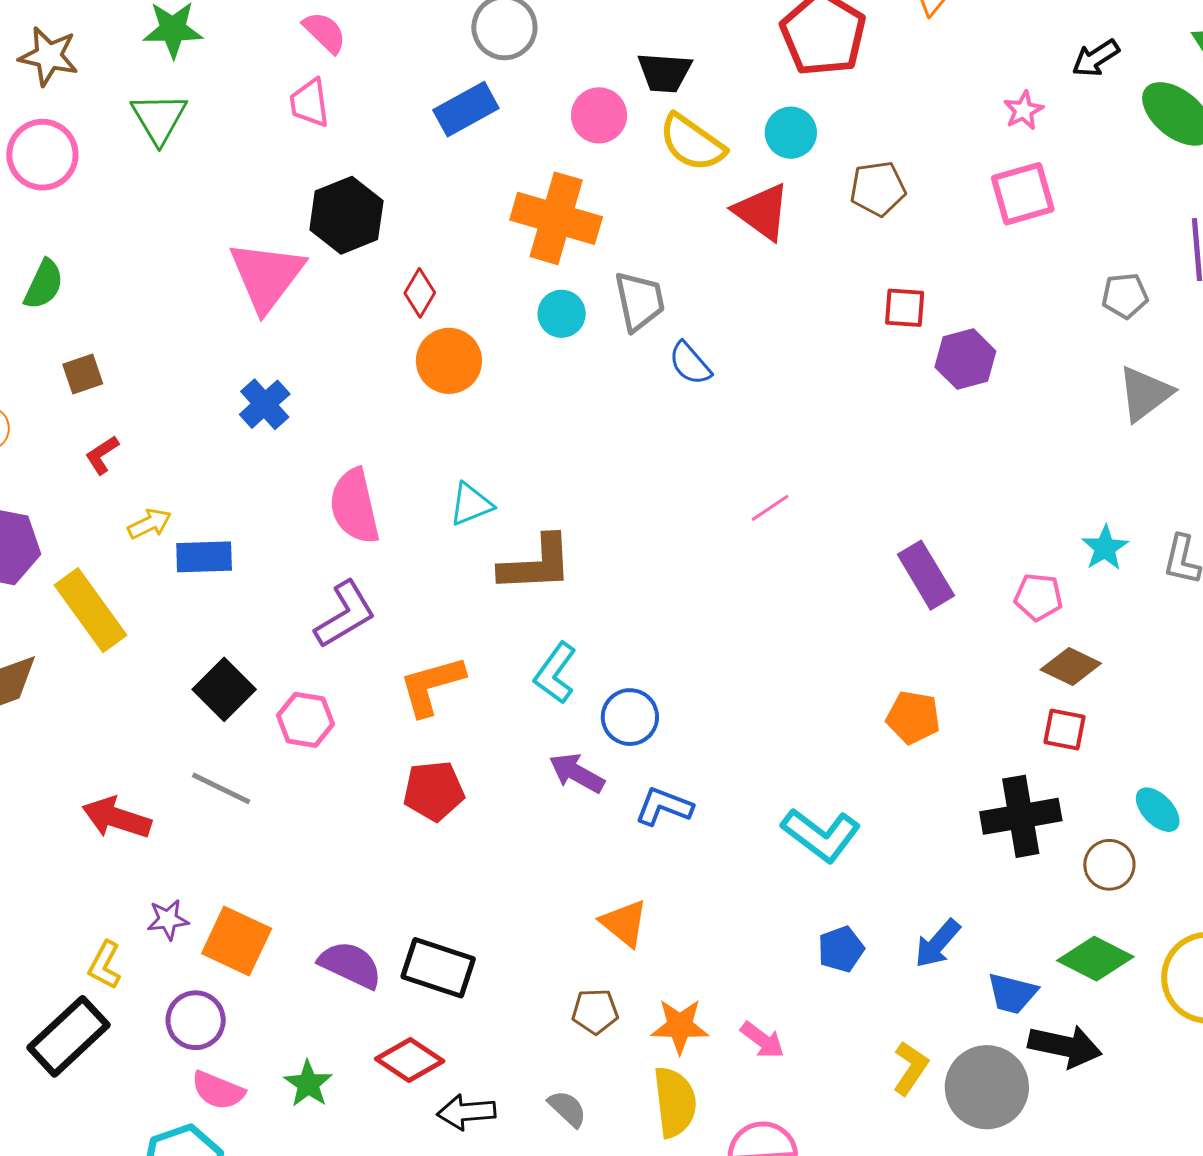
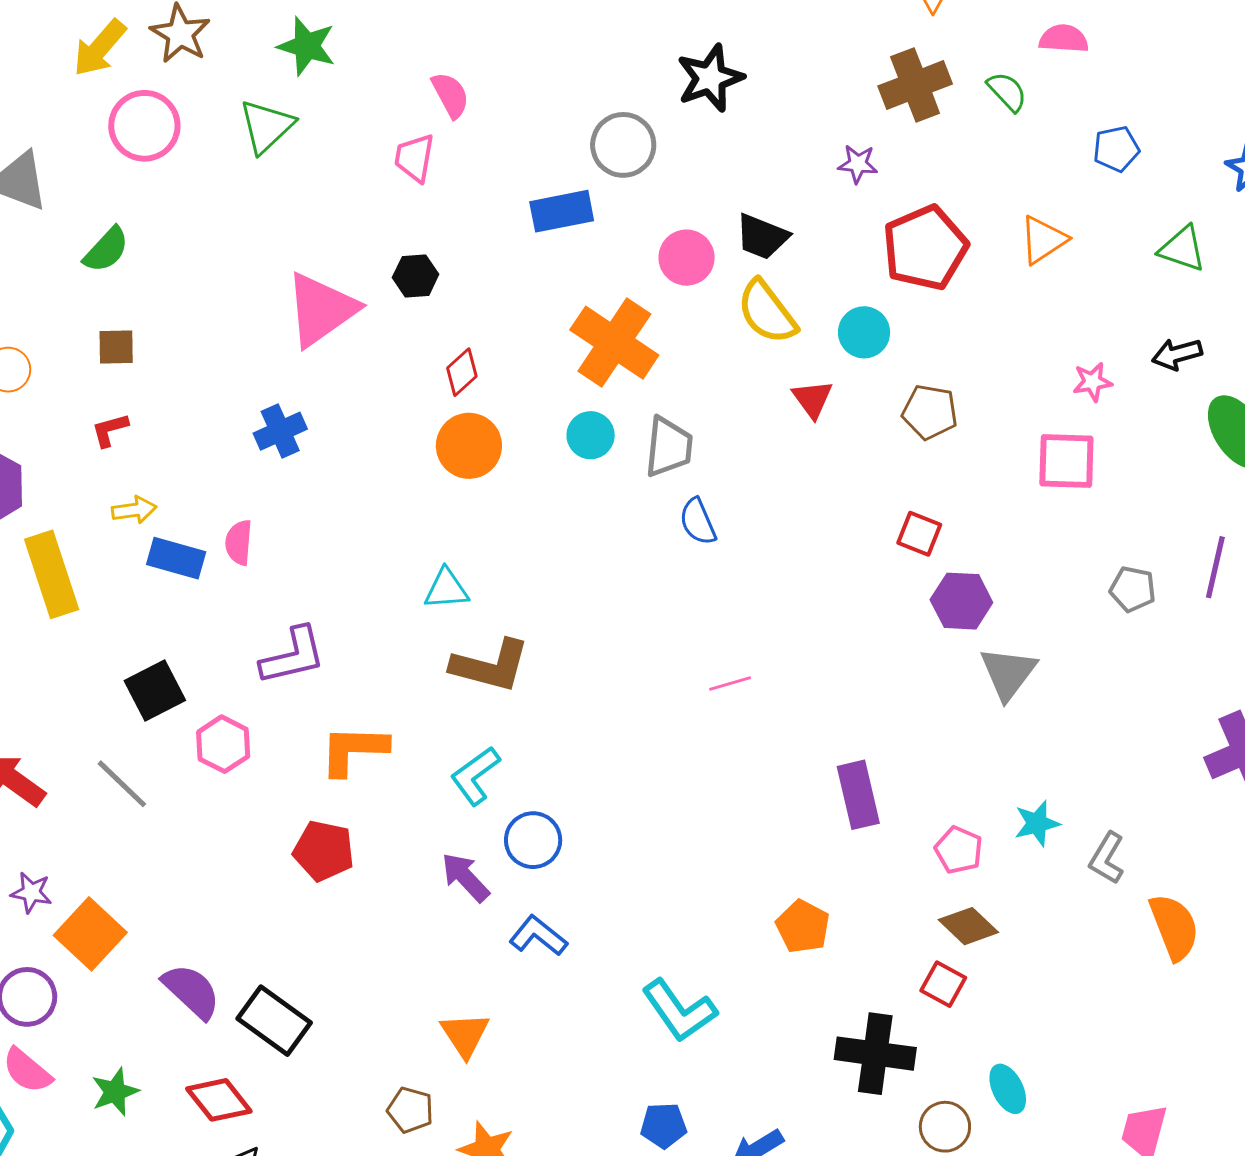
red triangle: (762, 212) -> (813, 399), size x0.7
black hexagon: (346, 215) -> (416, 276), size x0.6
gray triangle: (1145, 394) -> (1008, 673), moved, turned -34
pink semicircle: (355, 506) -> (239, 542), moved, size x0.6

